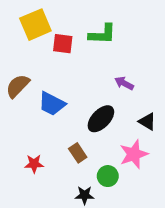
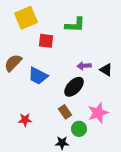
red square: (63, 44) -> (46, 41), moved
purple arrow: (124, 83) -> (84, 66), moved, turned -32
black triangle: (147, 121) -> (106, 70), moved
brown rectangle: (78, 153) -> (65, 112), moved

